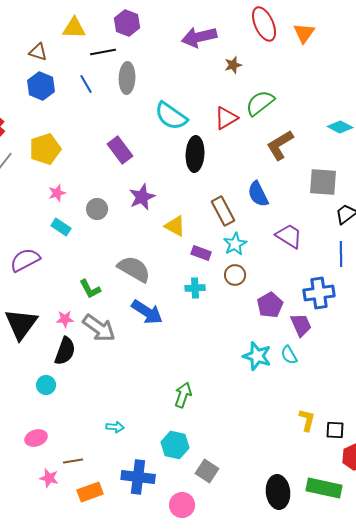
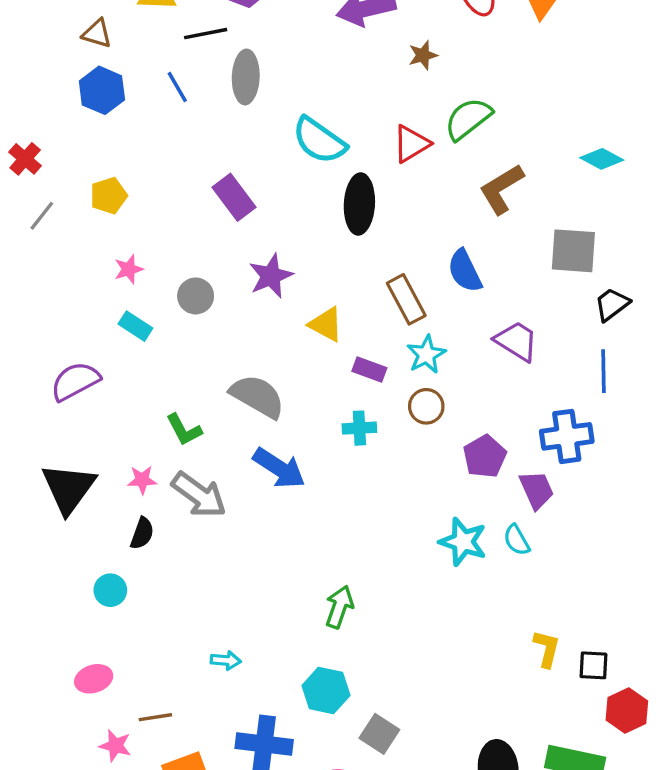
yellow pentagon: (45, 149) -> (109, 196), size x0.7
black semicircle: (65, 351) -> (142, 533), size x0.7

